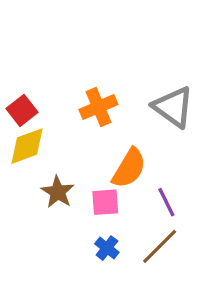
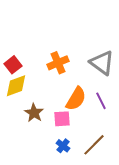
purple line: (166, 202) -> (101, 101), moved

